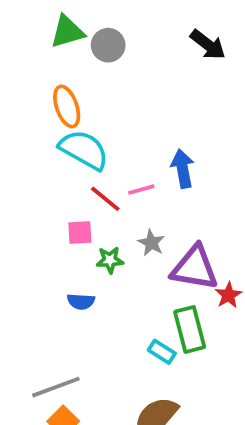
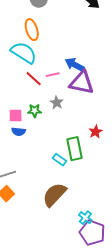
orange ellipse: (67, 106) -> (32, 30), moved
blue arrow: (183, 169) -> (75, 65), turned -54
pink square: (80, 233) -> (16, 116), moved
purple triangle: (195, 268) -> (82, 83), moved

